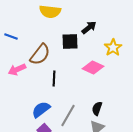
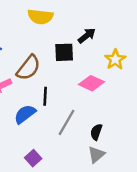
blue semicircle: (41, 110) -> (25, 114), moved
gray line: (68, 116) -> (67, 122), moved

